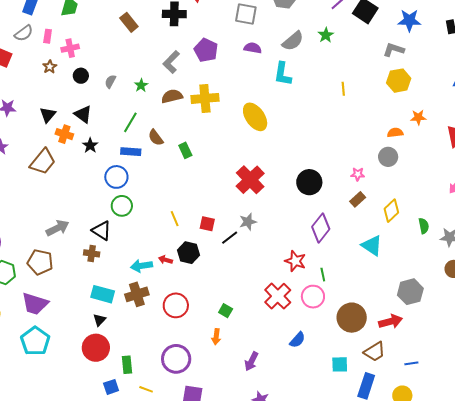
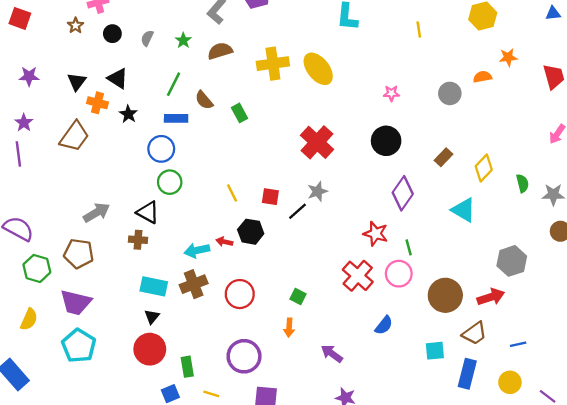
yellow cross: (205, 98) -> (273, 64), moved
gray circle: (388, 157) -> (450, 93), moved
pink star: (358, 174) -> (391, 93), moved
purple arrow: (251, 361) -> (332, 354), turned 102

